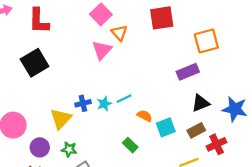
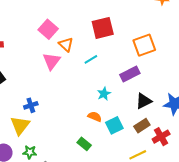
cyan line: (124, 99) -> (91, 59), moved
blue cross: (83, 103) -> (31, 105), moved
cyan star: (104, 104) -> (104, 94), moved

